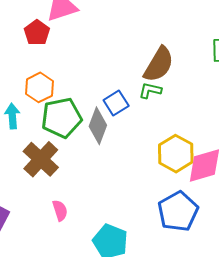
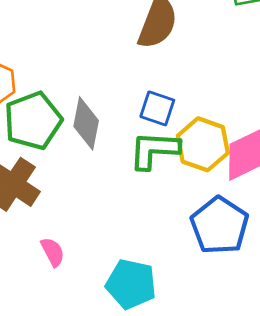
green L-shape: (150, 90) -> (154, 150), moved, size x1.6
blue square: (116, 103) -> (157, 108), moved, turned -30

